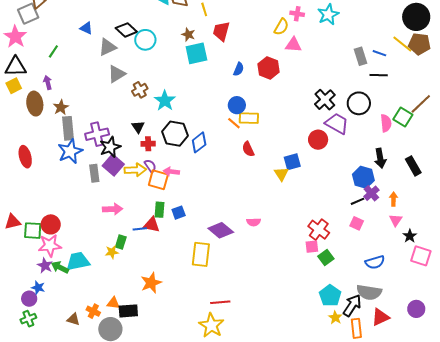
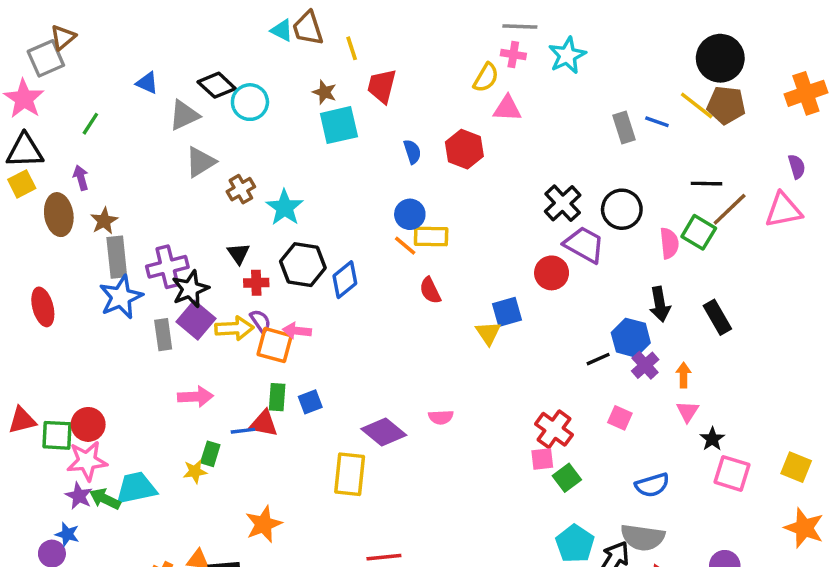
blue semicircle: (239, 69) -> (412, 152), turned -40
black line: (379, 75) -> (707, 184), moved
black line: (358, 201) -> (598, 359), moved

